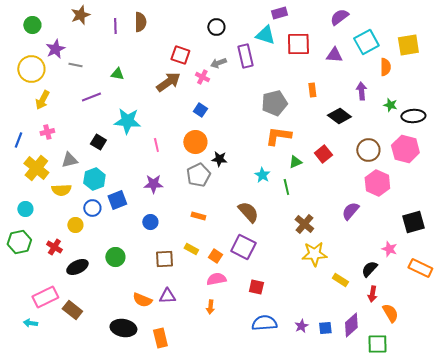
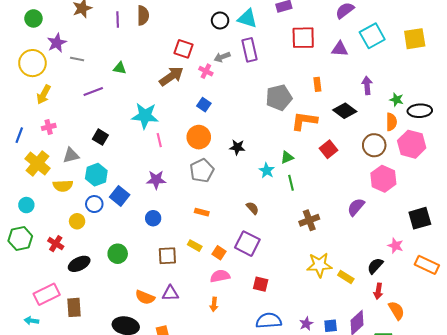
cyan triangle: (265, 35) -> (247, 18), moved
orange semicircle: (385, 67) -> (391, 122), moved
cyan star: (127, 121) -> (145, 116), moved
orange L-shape: (278, 136) -> (304, 121), moved
black star: (219, 159) -> (237, 147), moved
green triangle: (295, 162) -> (287, 157), moved
blue square: (117, 200) -> (120, 196), turned -30
brown semicircle: (248, 212) -> (252, 208), size x0.6
brown cross: (304, 224) -> (309, 220), turned 30
yellow star: (314, 254) -> (319, 265), moved
brown rectangle: (72, 310) -> (74, 307), turned 48

